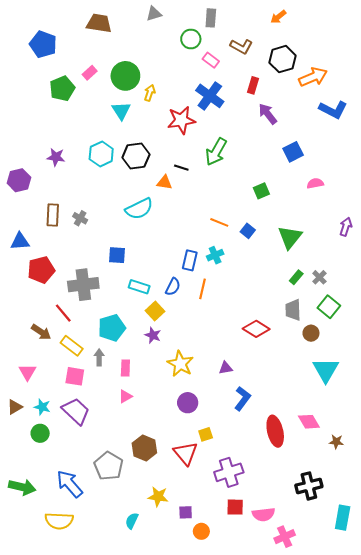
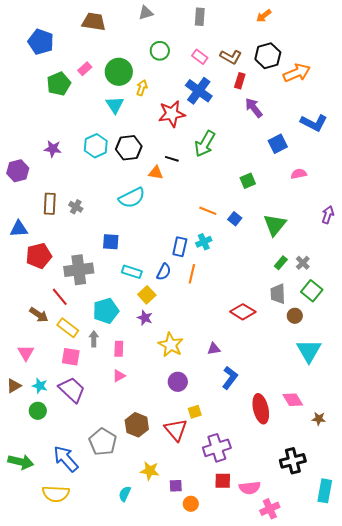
green circle: (191, 39) -> (160, 51), moved
brown L-shape: (241, 46) -> (231, 57), moved
blue L-shape: (333, 110) -> (314, 123), moved

